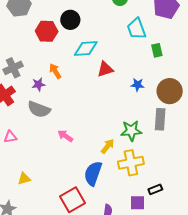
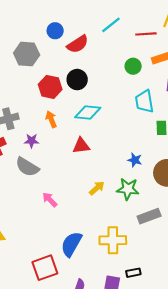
red triangle: (105, 69) -> (81, 146), moved
orange arrow: (55, 71) -> (51, 119), moved
gray rectangle: (160, 119) -> (149, 216), moved, turned 55
green star: (131, 131) -> (128, 189), moved
yellow arrow: (108, 146) -> (97, 188), moved

